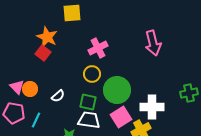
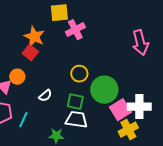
pink cross: (98, 48) -> (75, 30), moved
orange circle: (30, 89) -> (17, 77), moved
pink square: (121, 117) -> (120, 110), moved

